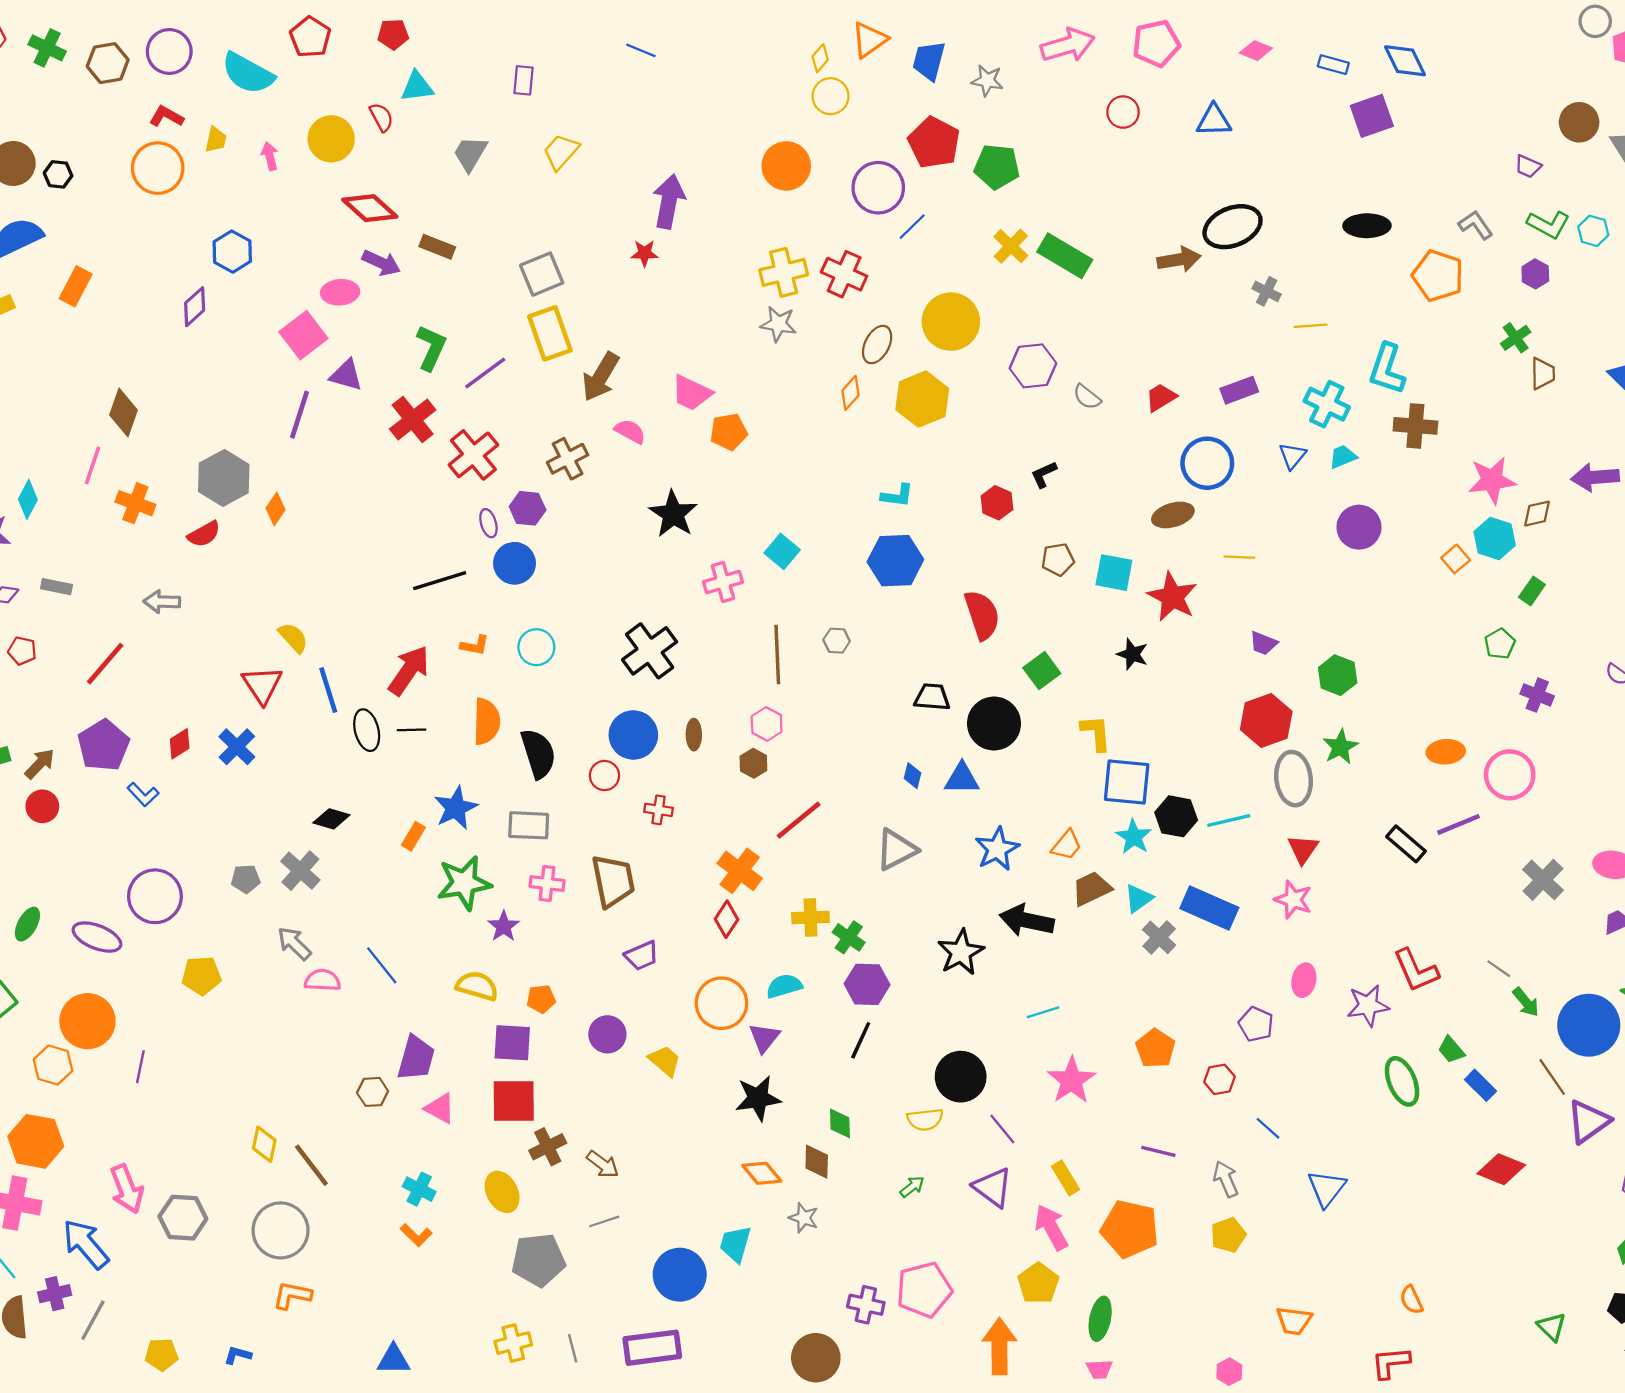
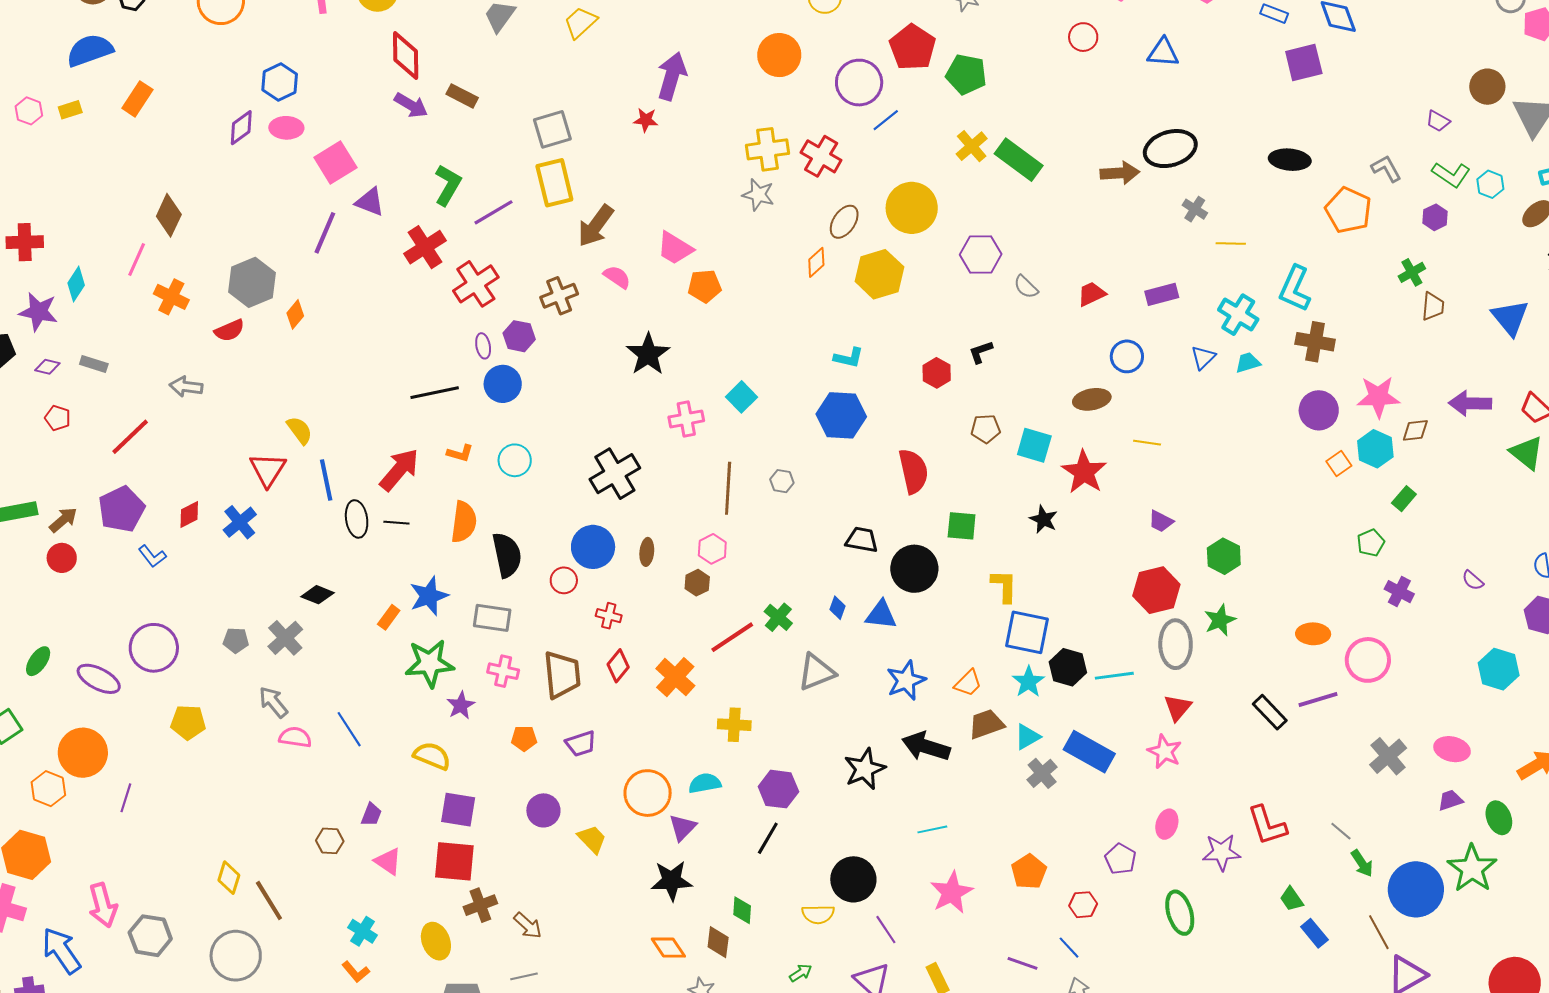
red diamond: (370, 208) -> (406, 56), turned 42
pink ellipse: (340, 292) -> (286, 128), moved
blue circle: (1207, 463) -> (1127, 356), size x0.7
purple circle: (1359, 527) -> (1319, 410), moved
green square: (1042, 671) -> (962, 526), turned 36
red diamond: (726, 919) -> (618, 666), moved
green cross: (849, 937) -> (778, 617), moved
orange pentagon: (541, 999) -> (524, 738), moved
purple trapezoid: (416, 1058) -> (371, 815), size x0.6
green ellipse: (1402, 1081) -> (1180, 913), moved
blue line: (1268, 1128) -> (1069, 948), moved

